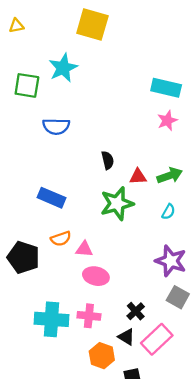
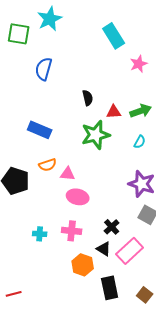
cyan rectangle: (166, 88) -> (114, 36), moved, turned 45
blue semicircle: (56, 126) -> (44, 69), turned 105
cyan cross: (51, 319) -> (40, 234), size x0.5

